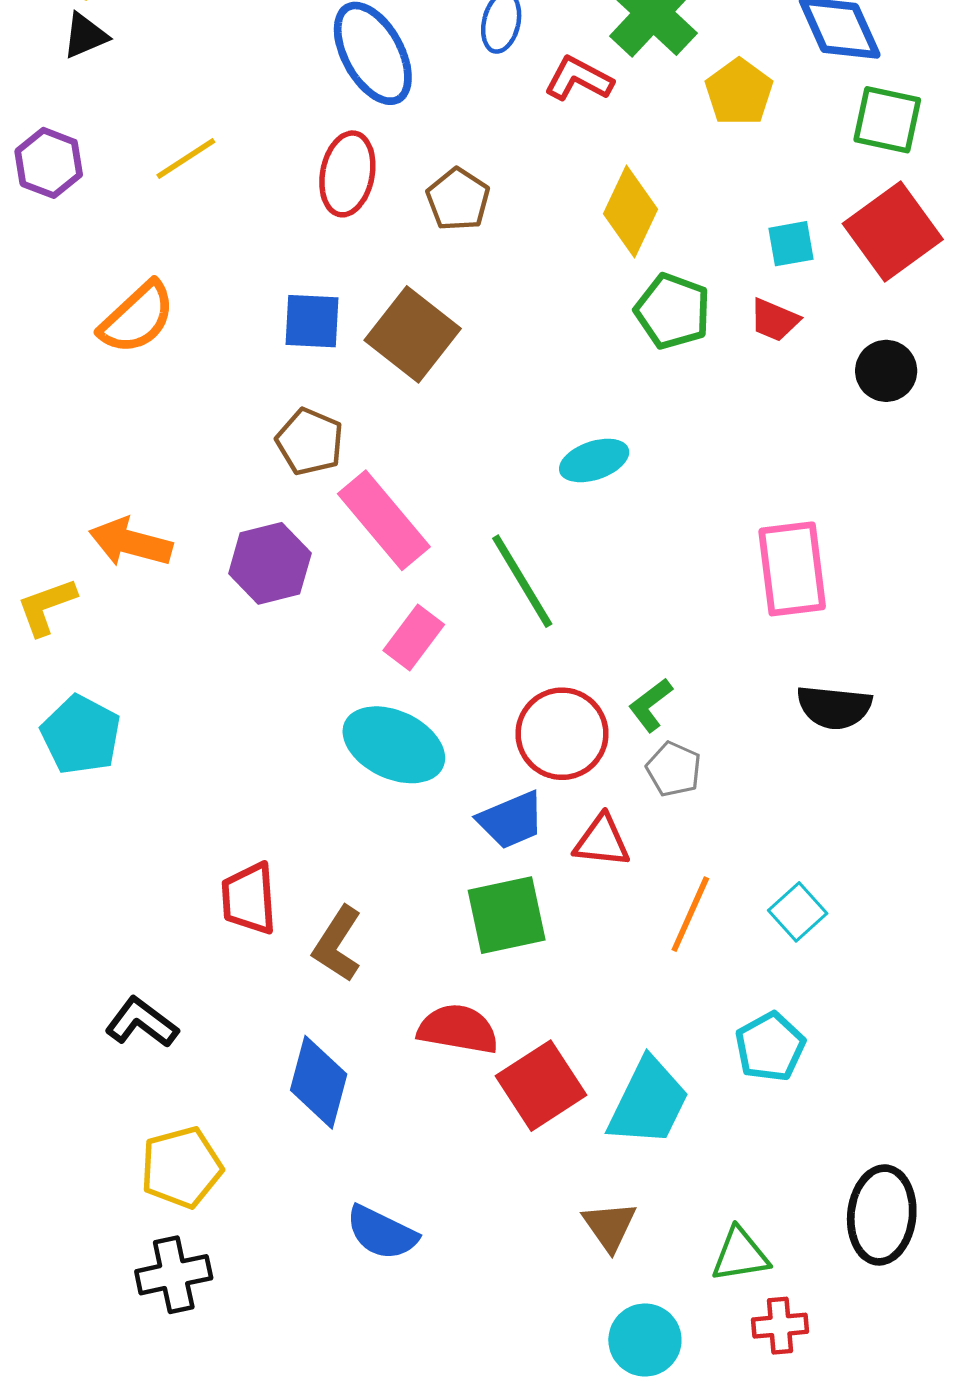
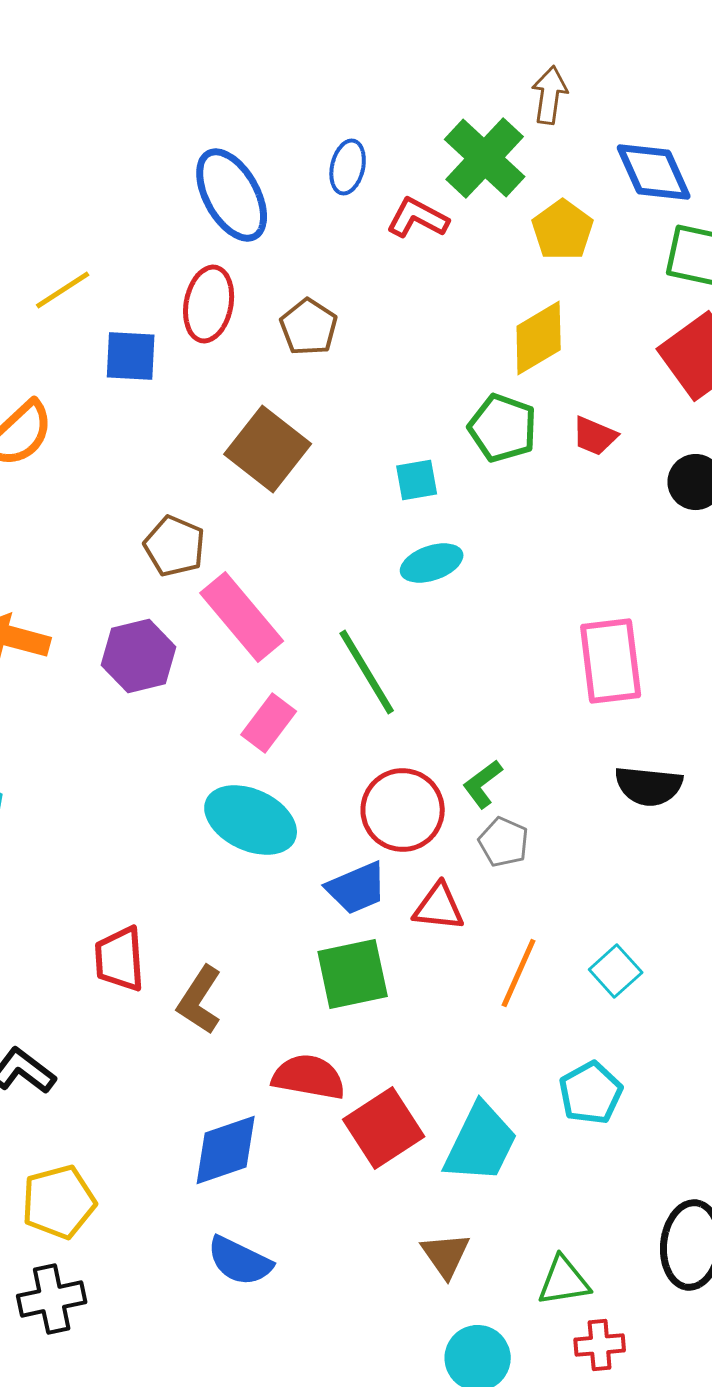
yellow diamond: (631, 212) -> (539, 338), moved, turned 34
cyan square: (791, 244) -> (417, 480), moved
blue square: (312, 321) -> (131, 356), moved
blue diamond: (319, 1082) -> (226, 1150), moved, turned 56

